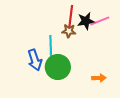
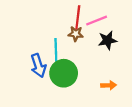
black star: (86, 21) -> (107, 40), moved
pink line: (100, 21) -> (97, 21), moved

